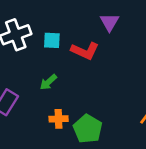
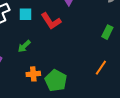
red L-shape: (85, 51) -> (51, 21), turned 35

